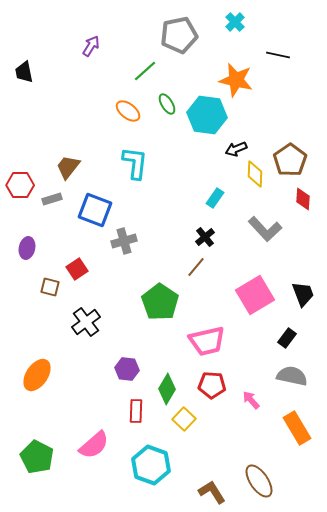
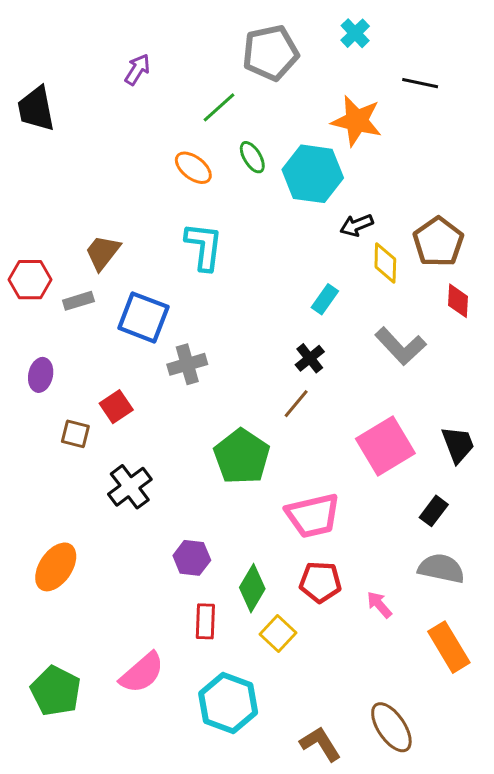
black trapezoid: (24, 72) -> (36, 109), size x1.4

